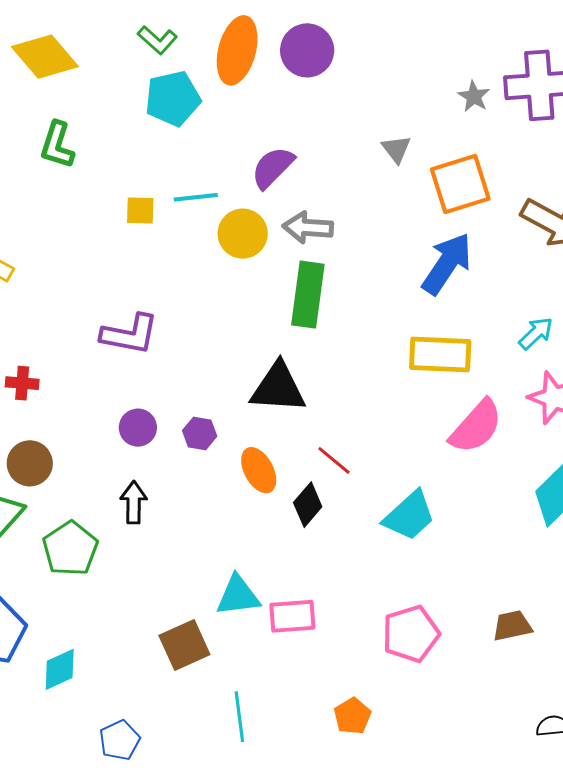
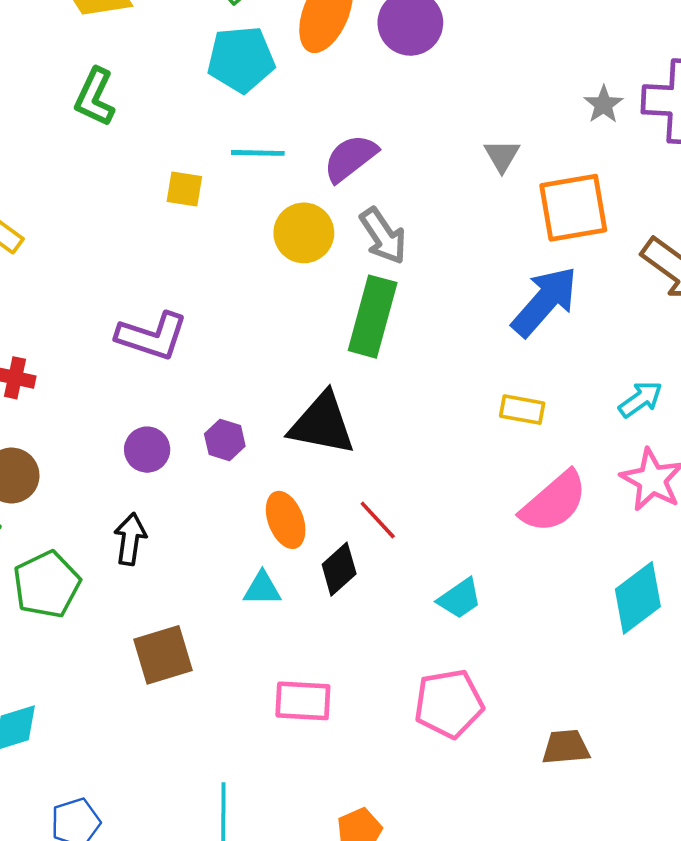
cyan line: (196, 197) -> (258, 153), moved
gray arrow: (308, 228) -> (383, 236), turned -135
yellow rectangle: (440, 355) -> (522, 410), size x0.6
purple hexagon: (200, 433) -> (225, 440), moved
cyan trapezoid: (409, 516) -> (460, 598), size x0.7
cyan triangle: (238, 596) -> (262, 589), moved, size x0.7
pink pentagon: (411, 634) -> (449, 704), moved
brown square: (184, 645) -> (163, 655), moved

